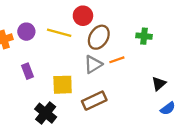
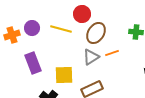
purple rectangle: (27, 71) -> (33, 63), size x1.5

